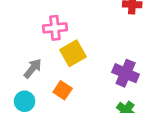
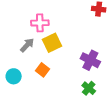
gray arrow: (33, 68) -> (27, 45), moved

